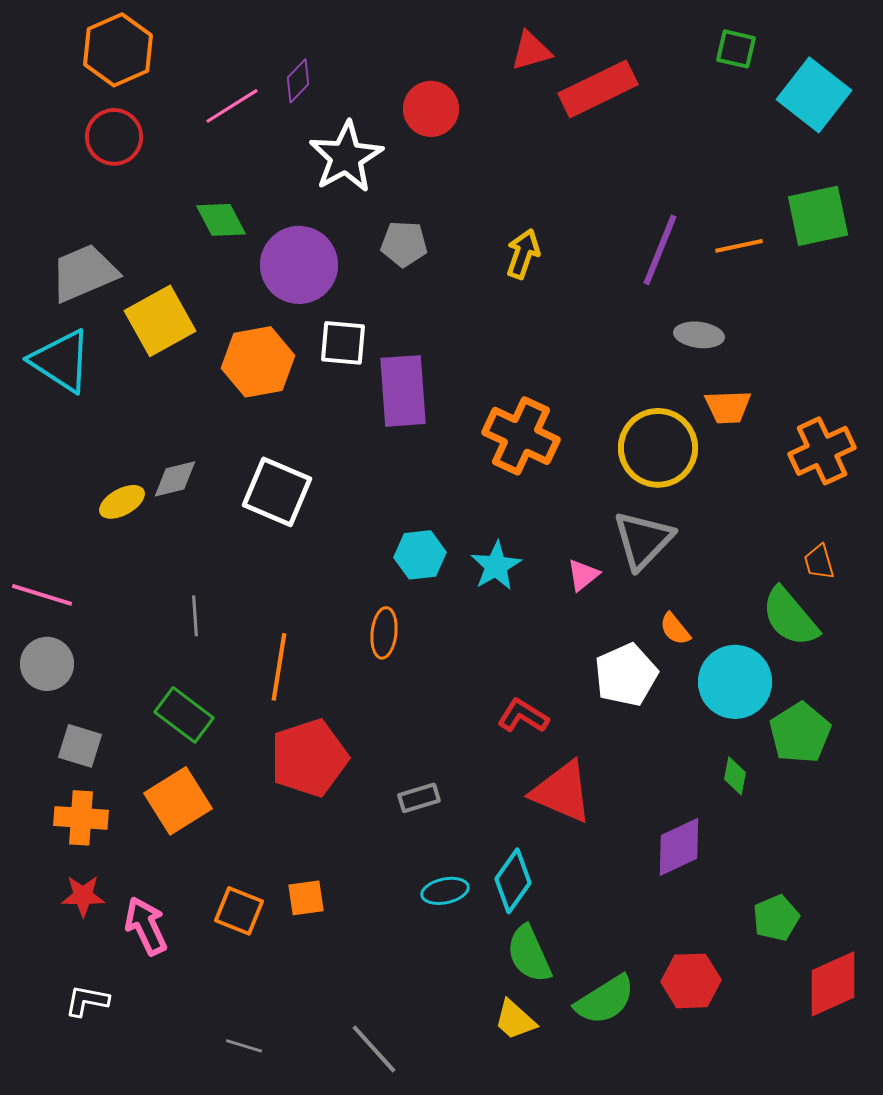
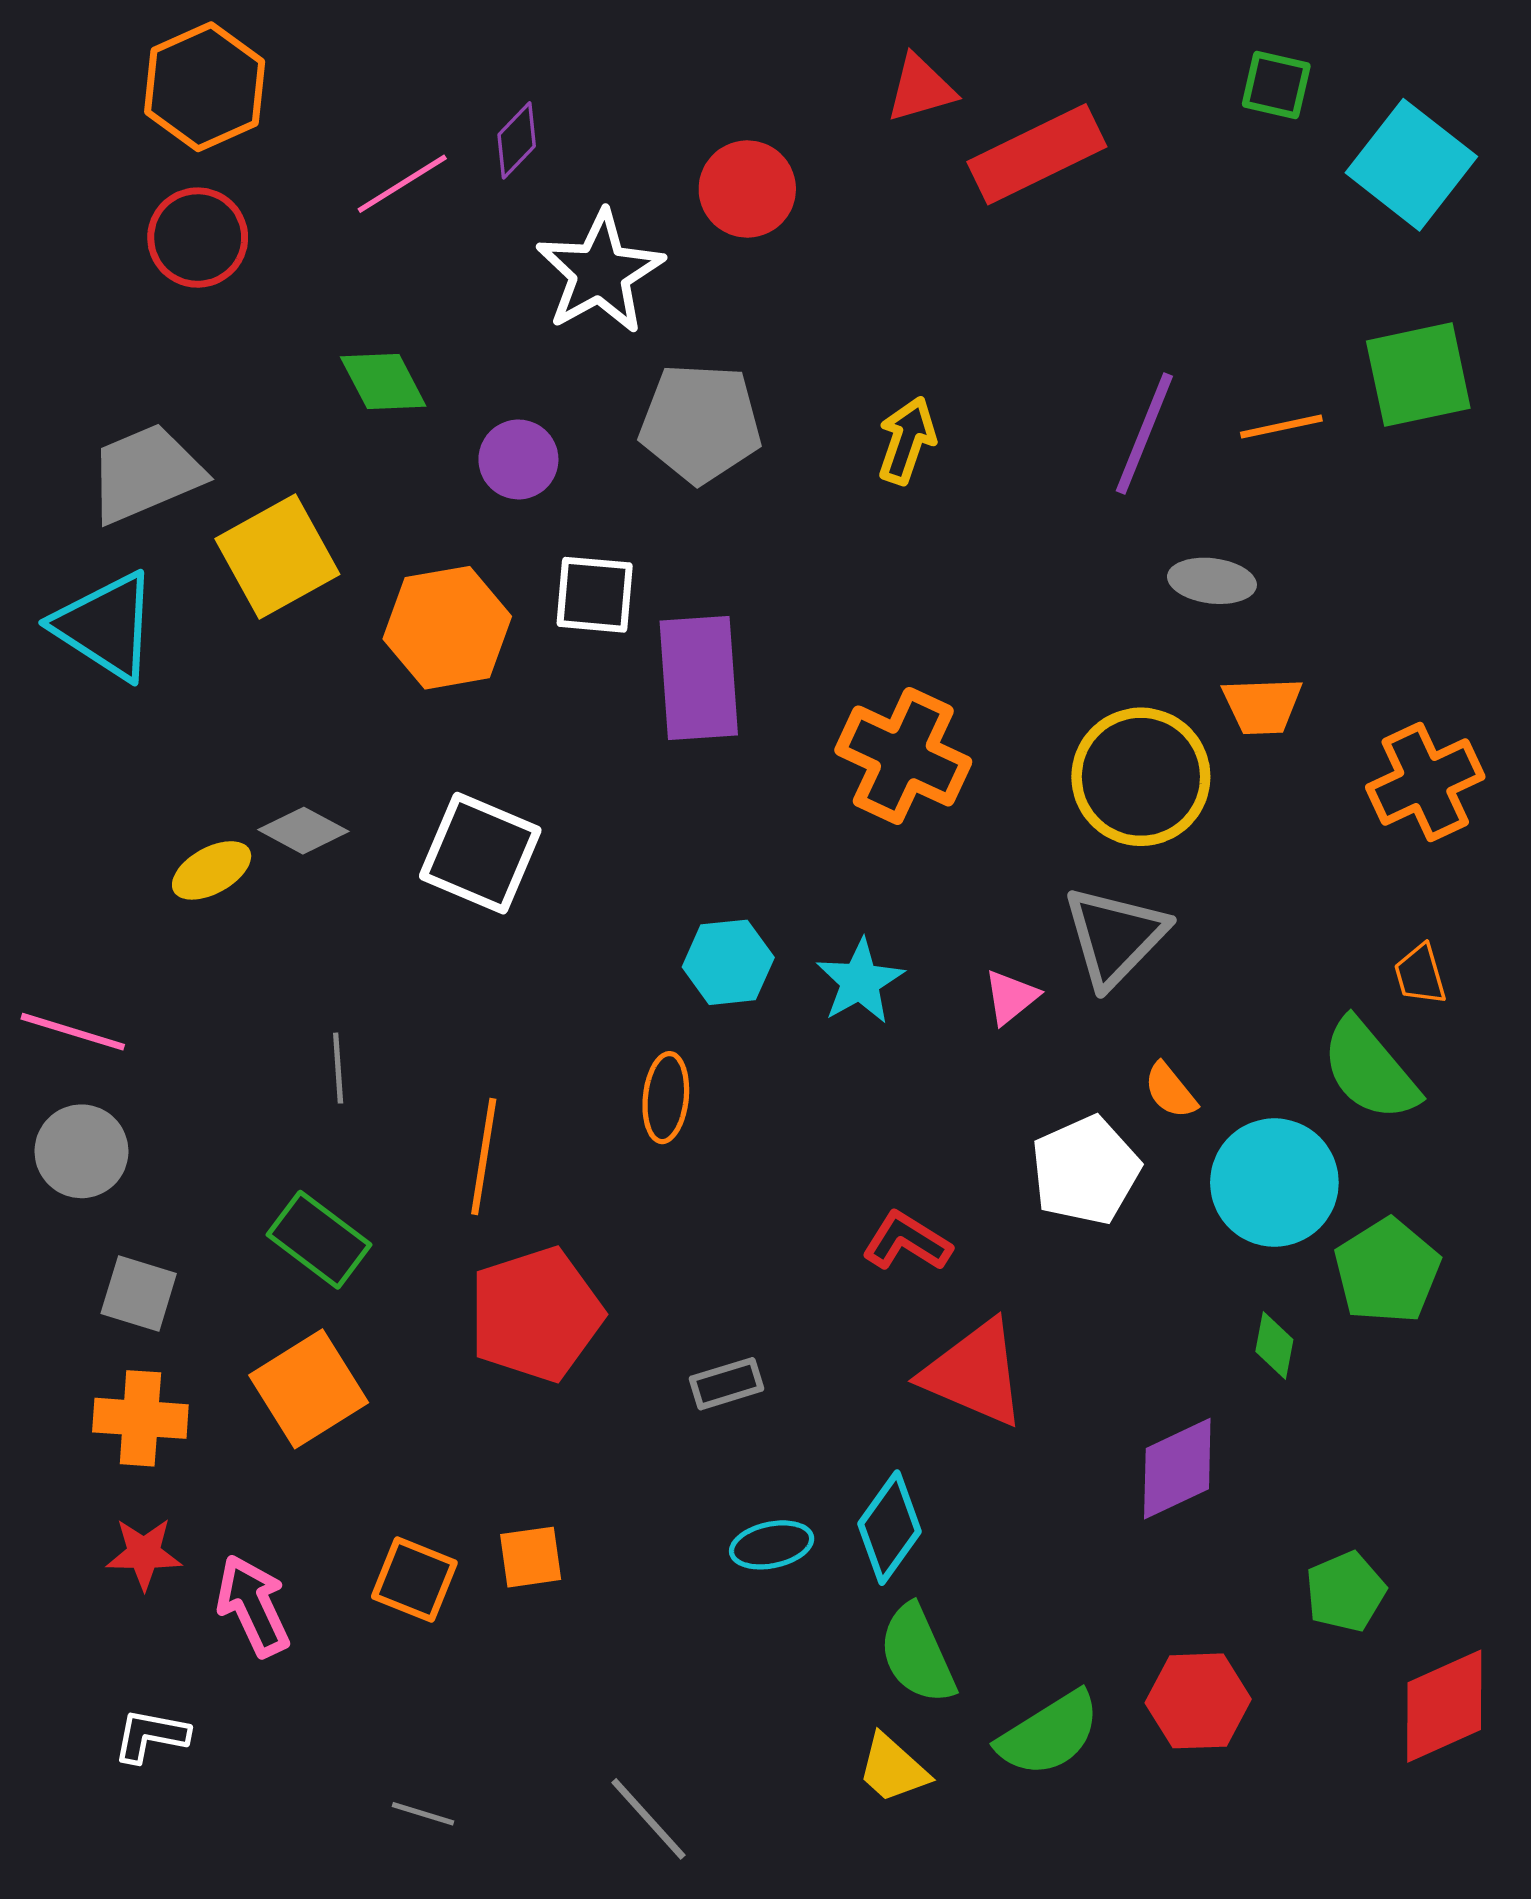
gray pentagon: (404, 244) -> (700, 423), size x1.5
purple circle: (299, 265) -> (518, 459), size x0.6
gray diamond: (175, 479) -> (303, 831), turned 42

